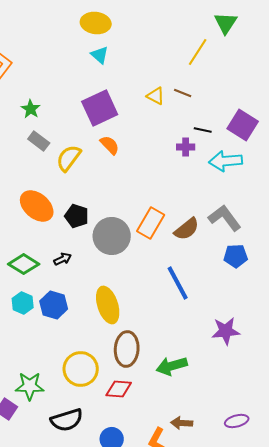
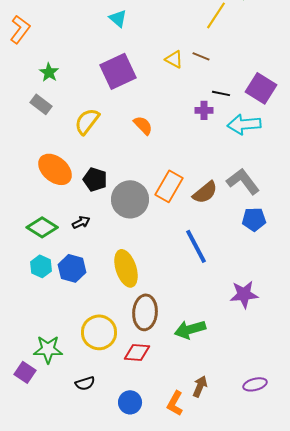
gray rectangle: (39, 141) -> (41, 104), moved
orange semicircle: (110, 145) -> (143, 125), moved
black semicircle: (67, 420) -> (85, 383), size x0.6
brown arrow: (182, 423) -> (200, 386), turned 110

